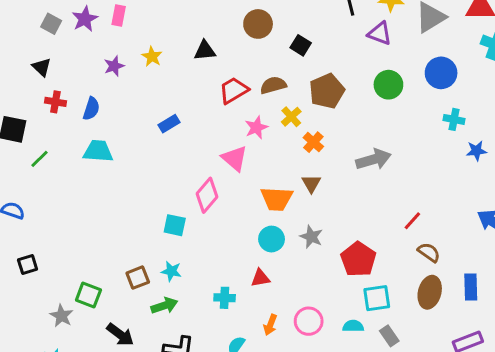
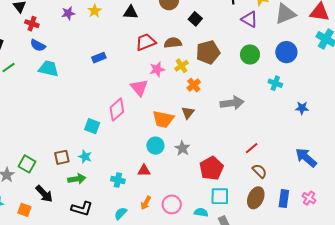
red cross: (55, 102) -> (32, 24), moved
blue semicircle: (91, 109) -> (38, 45), moved, turned 91
cyan cross: (454, 119) -> (275, 83), moved

